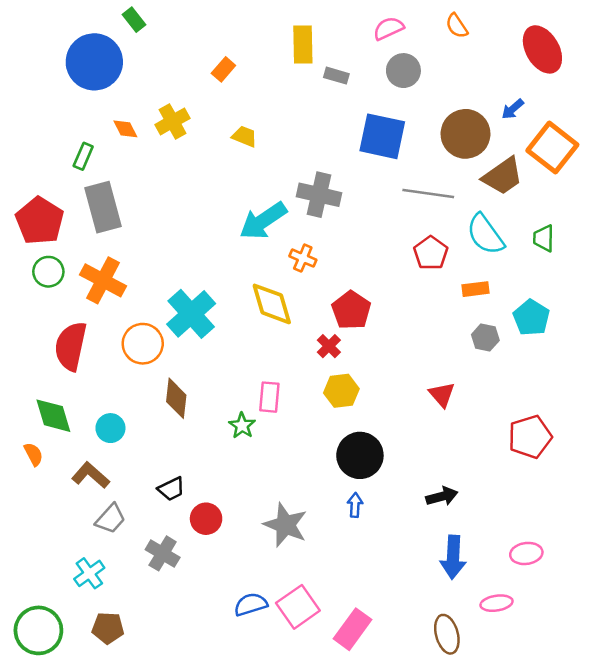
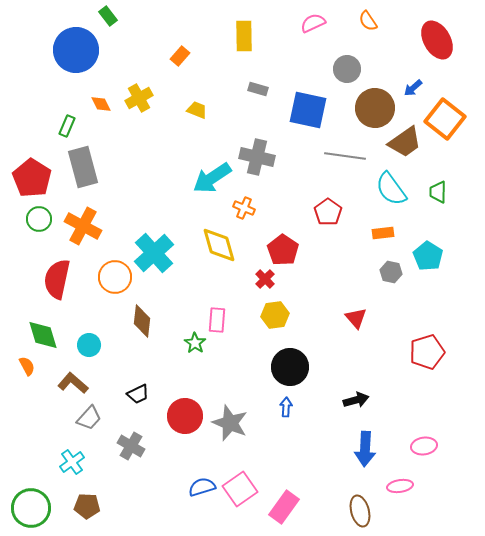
gray circle: (403, 71) -> (347, 69), moved
gray rectangle: (336, 76) -> (258, 89), moved
red pentagon: (431, 253) -> (328, 212), moved
red circle: (206, 519) -> (185, 416), moved, size x1.4

